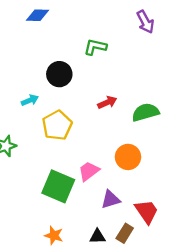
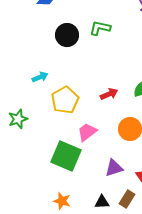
black circle: (59, 74) -> (67, 35), moved
red arrow: (107, 102) -> (109, 94), moved
pink trapezoid: (89, 171) -> (87, 132), moved

